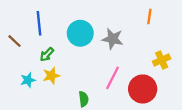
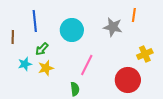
gray star: (113, 39) -> (113, 27), moved
brown line: (14, 41) -> (13, 37), turned 48
pink line: (113, 78) -> (87, 65), moved
cyan star: (28, 80) -> (25, 64), moved

